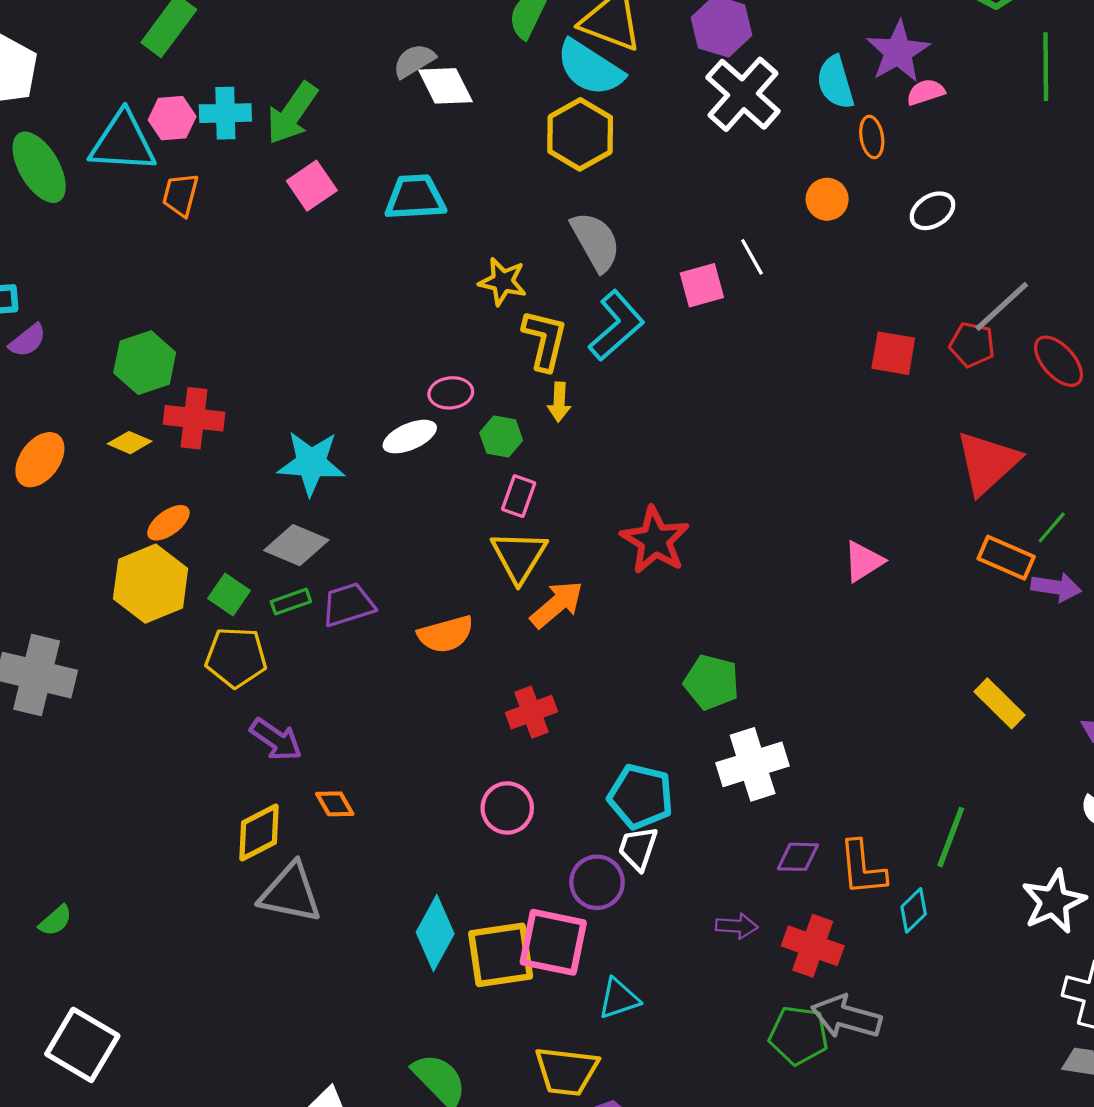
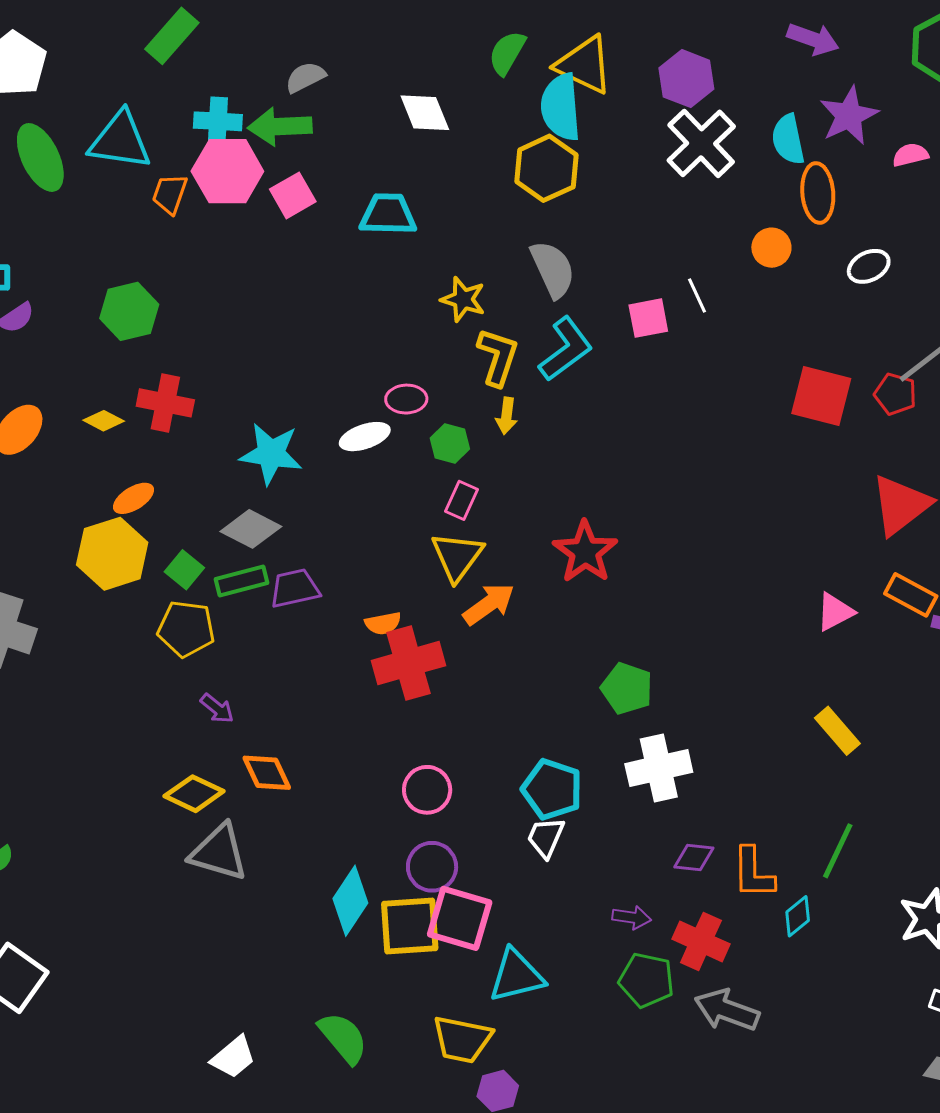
gray semicircle: (414, 61) -> (305, 77), moved
cyan semicircle: (590, 68) -> (561, 107), turned 48
pink semicircle: (926, 92) -> (910, 155), moved
green arrow: (292, 113) -> (280, 127), turned 48
pink hexagon: (172, 118) -> (227, 171), moved, size x1.6
orange ellipse: (872, 137) -> (818, 193), size x1.5
red square: (893, 353) -> (821, 396), size x1.4
green hexagon: (145, 363) -> (129, 311), moved
pink triangle: (863, 561) -> (835, 612), moved
green rectangle: (291, 602) -> (242, 581), size x1.4
orange semicircle: (446, 634) -> (383, 623), size x0.7
yellow rectangle: (999, 703) -> (837, 731), moved
red cross: (531, 712) -> (409, 663), moved, size x1.5
purple arrow: (276, 740) -> (217, 708), size x0.7
orange diamond: (335, 804) -> (267, 773), size x1.4
yellow diamond: (259, 833) -> (194, 794), turned 48
purple circle: (597, 882) -> (432, 867), moved
cyan triangle: (619, 999) -> (516, 976), size x1.4
green pentagon: (799, 1035) -> (646, 980), moved

